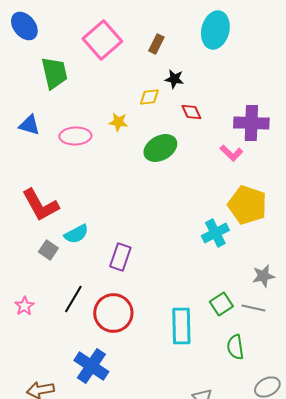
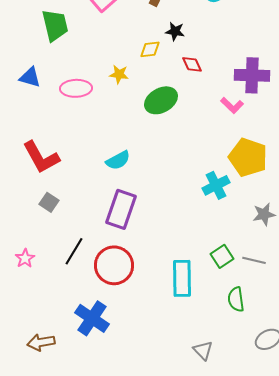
cyan semicircle: (76, 234) -> (118, 160), moved
purple rectangle: (120, 257) -> (121, 209), size x1.4
gray star: (263, 276) -> (264, 214), moved

